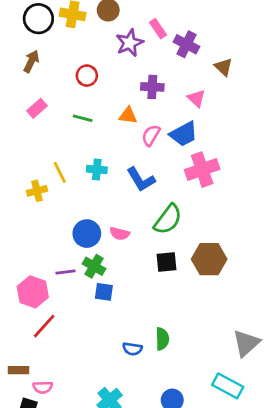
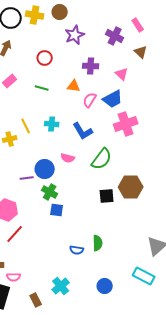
pink rectangle: (158, 29) -> (138, 25), moved
pink semicircle: (120, 234) -> (68, 158), moved
black square: (167, 262) -> (107, 196), moved
purple line: (65, 272) -> (27, 178), moved

